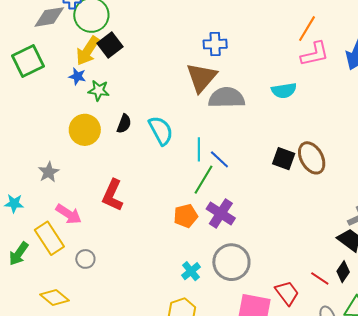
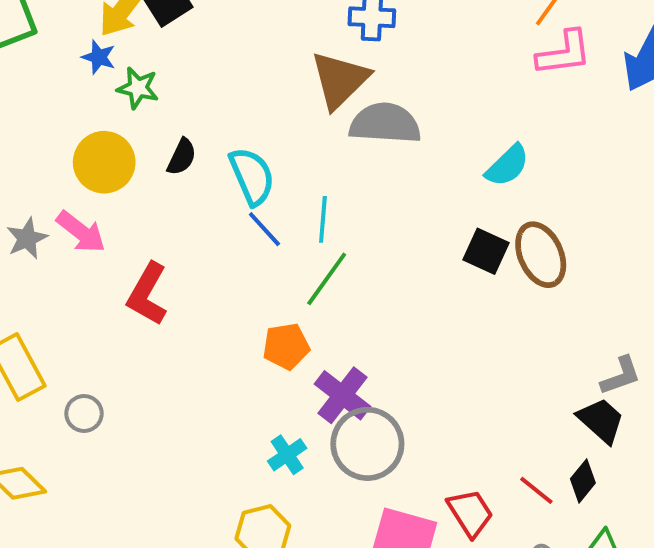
cyan semicircle: (284, 90) -> (507, 166), moved, turned -40
blue line: (219, 159) -> (264, 229), moved
pink arrow: (69, 214) -> (81, 232), moved
purple cross: (221, 214) -> (342, 395), moved

